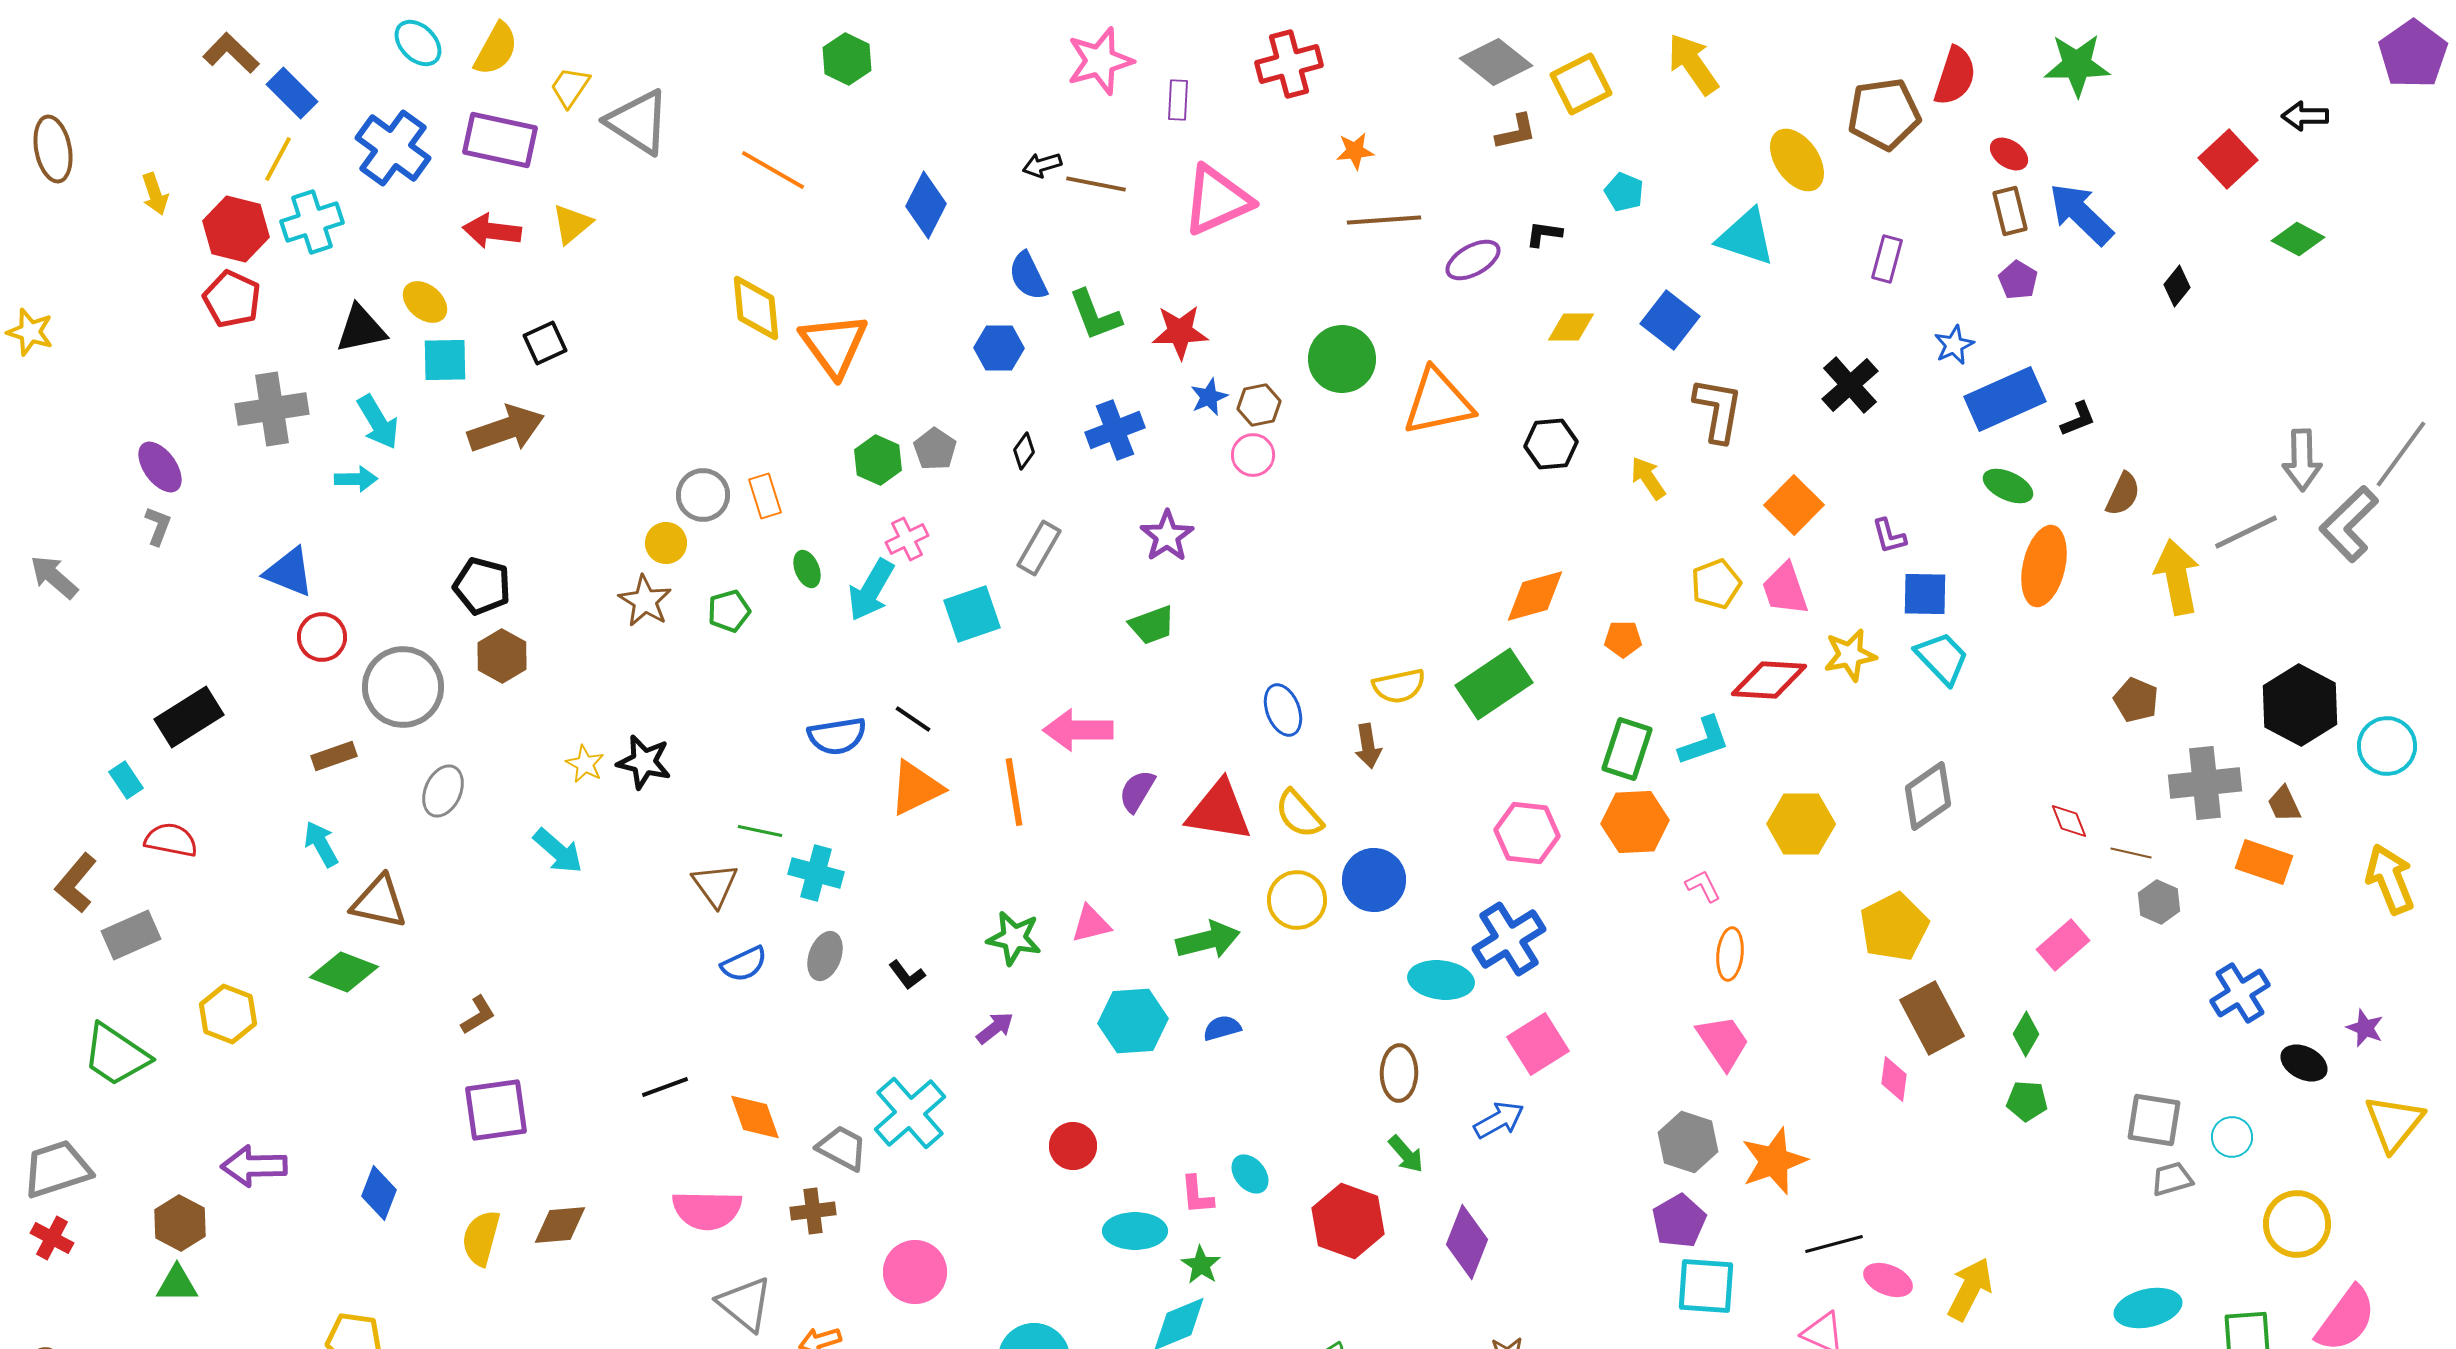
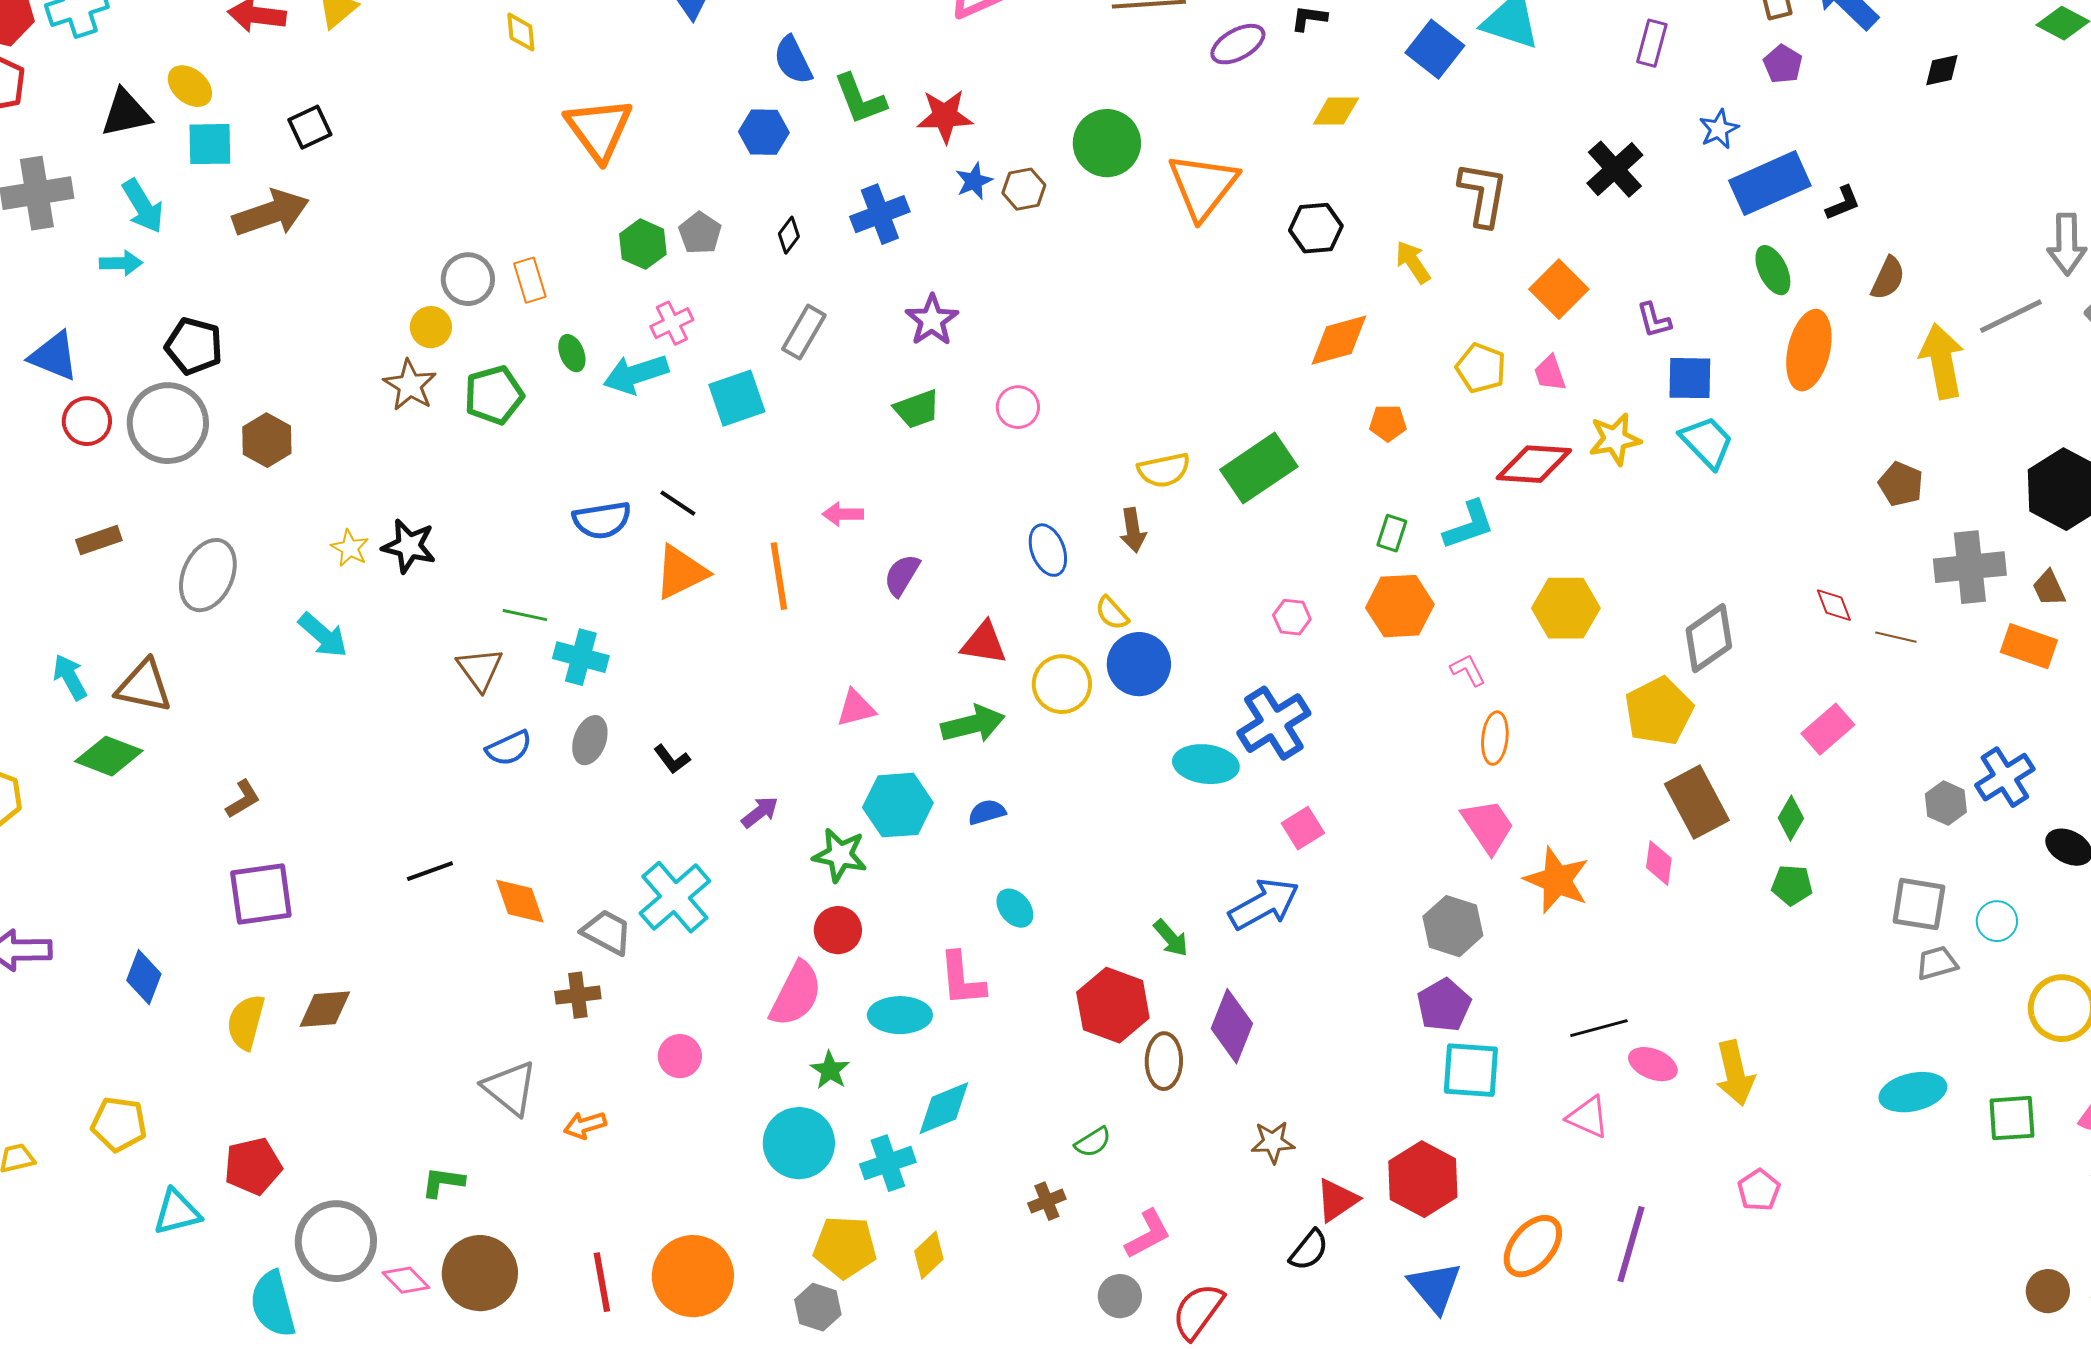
black diamond: (2177, 286) -> (1942, 70), turned 39
yellow diamond: (756, 308) -> (521, 32), moved, size x0.6
blue square: (1670, 320) -> (1435, 49), moved
orange triangle: (1438, 402) -> (1203, 186), turned -40
pink circle: (1253, 455) -> (1018, 407), moved
green ellipse: (2008, 486) -> (1773, 270), turned 39
yellow pentagon: (1716, 584) -> (1481, 368), turned -30
black pentagon: (482, 586) -> (194, 346), moved
pink trapezoid: (1785, 589) -> (1550, 373), size x0.7
cyan arrow: (871, 590) -> (636, 374), turned 42
orange diamond: (1535, 596) -> (1339, 340), moved
green pentagon: (729, 611) -> (494, 395), size x1.4
gray circle: (403, 687) -> (168, 423), moved
blue ellipse: (1283, 710) -> (1048, 550), moved
pink arrow: (1078, 730) -> (843, 514), size x0.6
green rectangle: (1627, 749) -> (1392, 533), size x0.6
gray ellipse: (443, 791) -> (208, 575), size x1.4
gray diamond: (1928, 796) -> (1709, 638), moved
red triangle: (1219, 811) -> (984, 643), moved, size x0.7
yellow semicircle: (1299, 814) -> (1112, 613), moved, size x0.7
pink hexagon: (1527, 833) -> (1292, 617), size x0.6
cyan arrow: (321, 844) -> (70, 677), moved
gray hexagon: (2159, 902) -> (1946, 803), moved
green star: (1014, 938) -> (840, 855), moved
pink square: (1538, 1044) -> (1303, 828), size x0.7
brown ellipse: (1399, 1073) -> (1164, 1061), moved
blue arrow: (1499, 1120) -> (1264, 904), size x1.4
orange star: (1774, 1161) -> (1557, 880), moved, turned -30
cyan ellipse: (1250, 1174) -> (1015, 908), moved
pink L-shape: (1197, 1195) -> (962, 979), size x1.4
pink semicircle: (707, 1210) -> (796, 994), moved, turned -64
green star: (1201, 1265) -> (830, 1070), moved
pink circle: (915, 1272) -> (680, 1056), size x0.7
yellow arrow: (1970, 1289) -> (1735, 1073), turned 140

